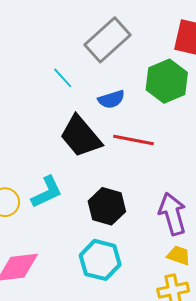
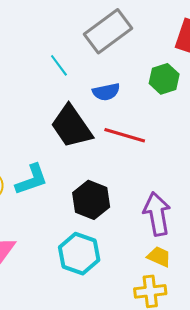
green hexagon: (167, 81) -> (164, 79), size x0.7

